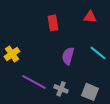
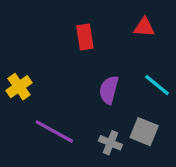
gray cross: (61, 89) -> (110, 143), moved
gray square: (90, 92) -> (144, 132), moved

